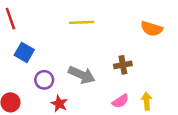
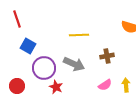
yellow line: (82, 22) -> (79, 35), moved
purple circle: (44, 80) -> (44, 68), size x1.5

